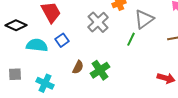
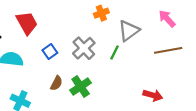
gray cross: (98, 22) -> (84, 48), moved
blue square: (62, 40) -> (50, 51), moved

